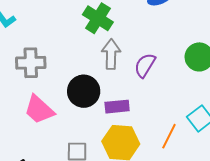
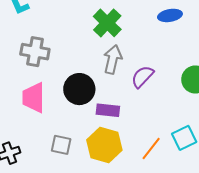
pink trapezoid: (39, 110) -> (34, 98), turned 36

